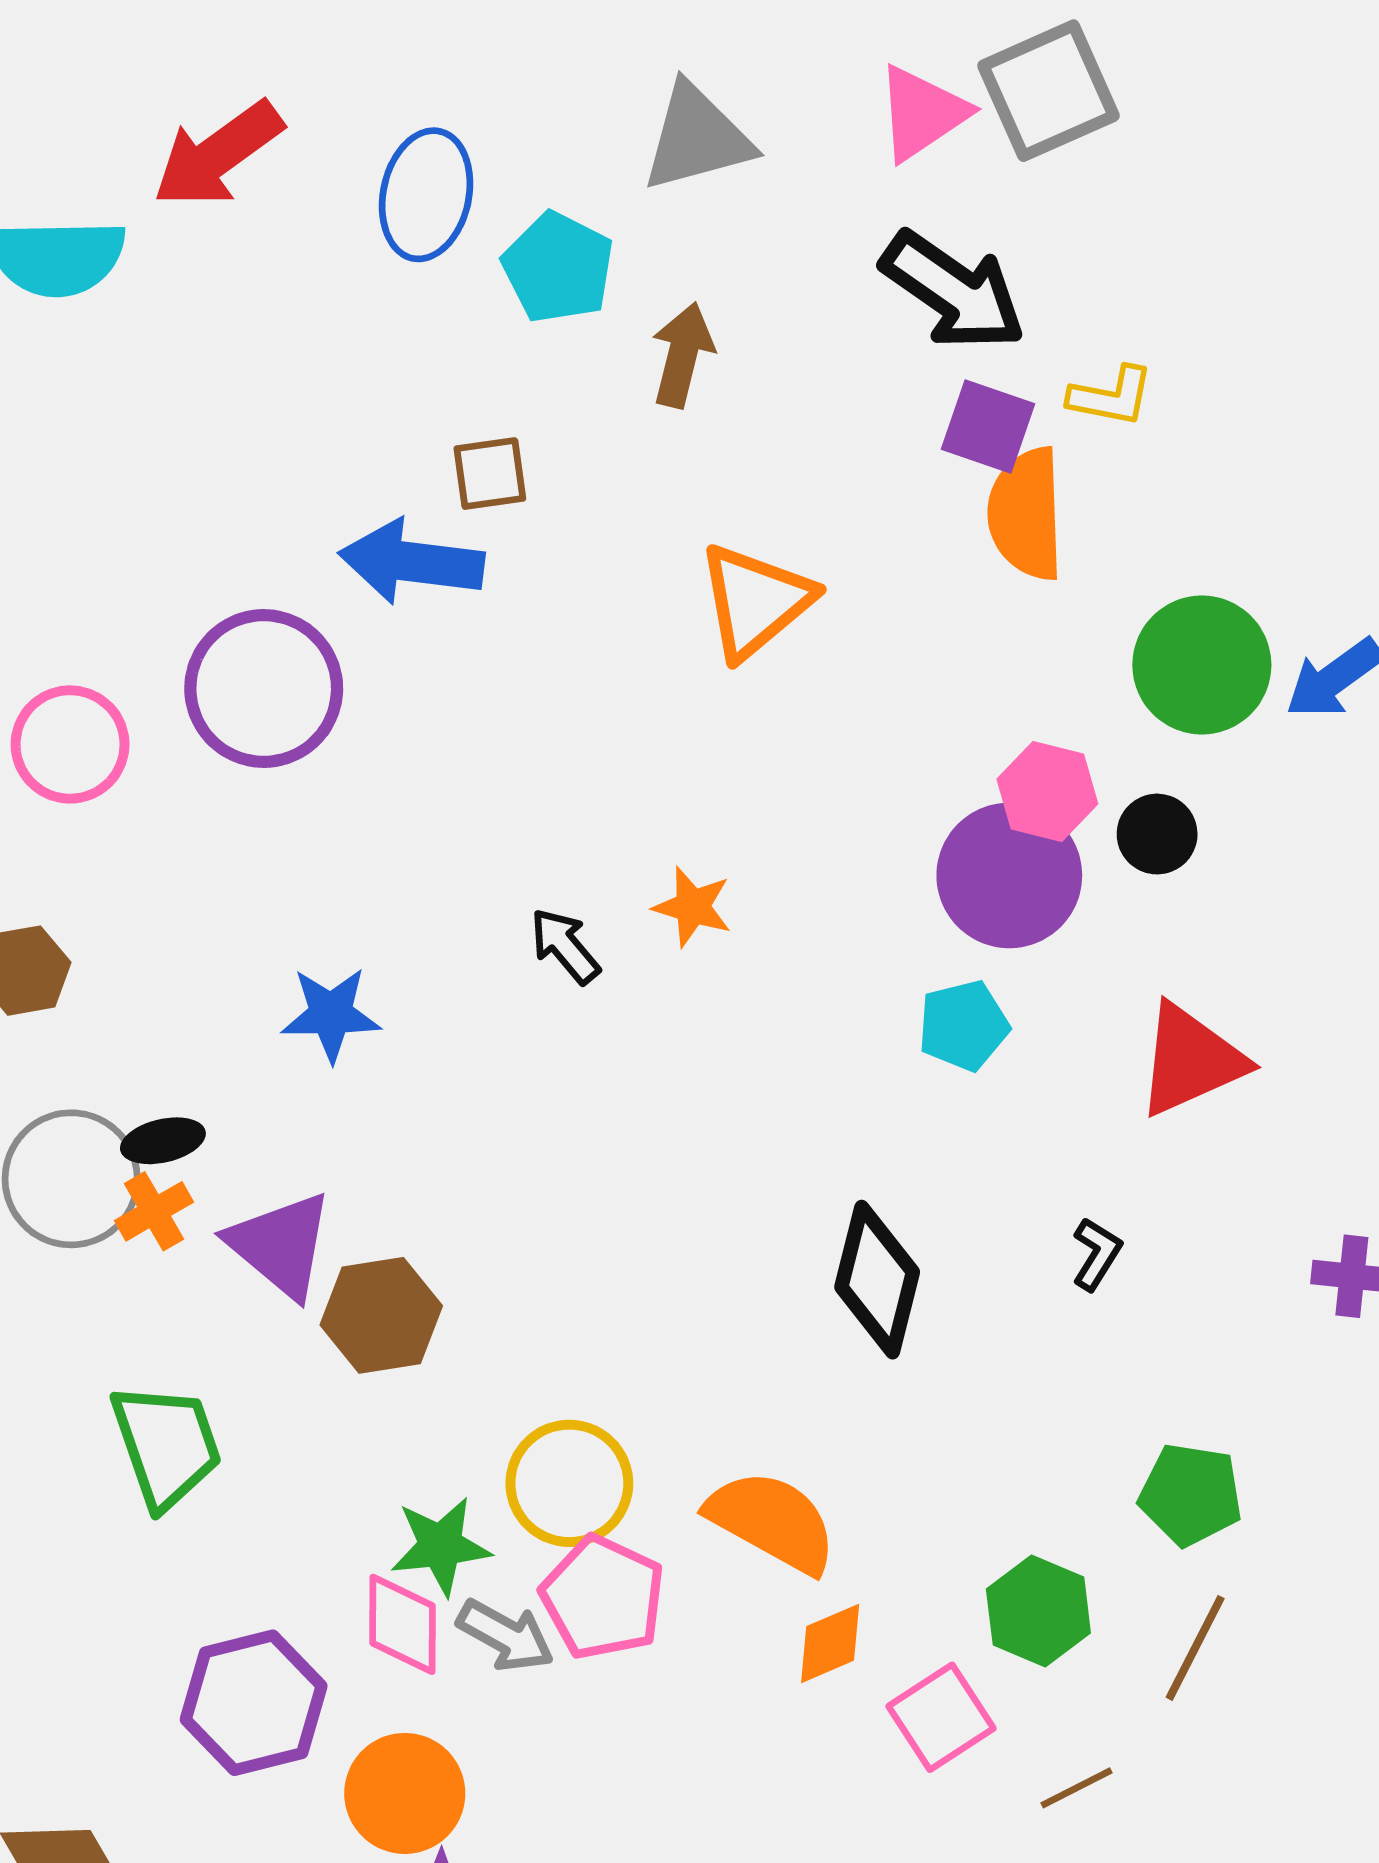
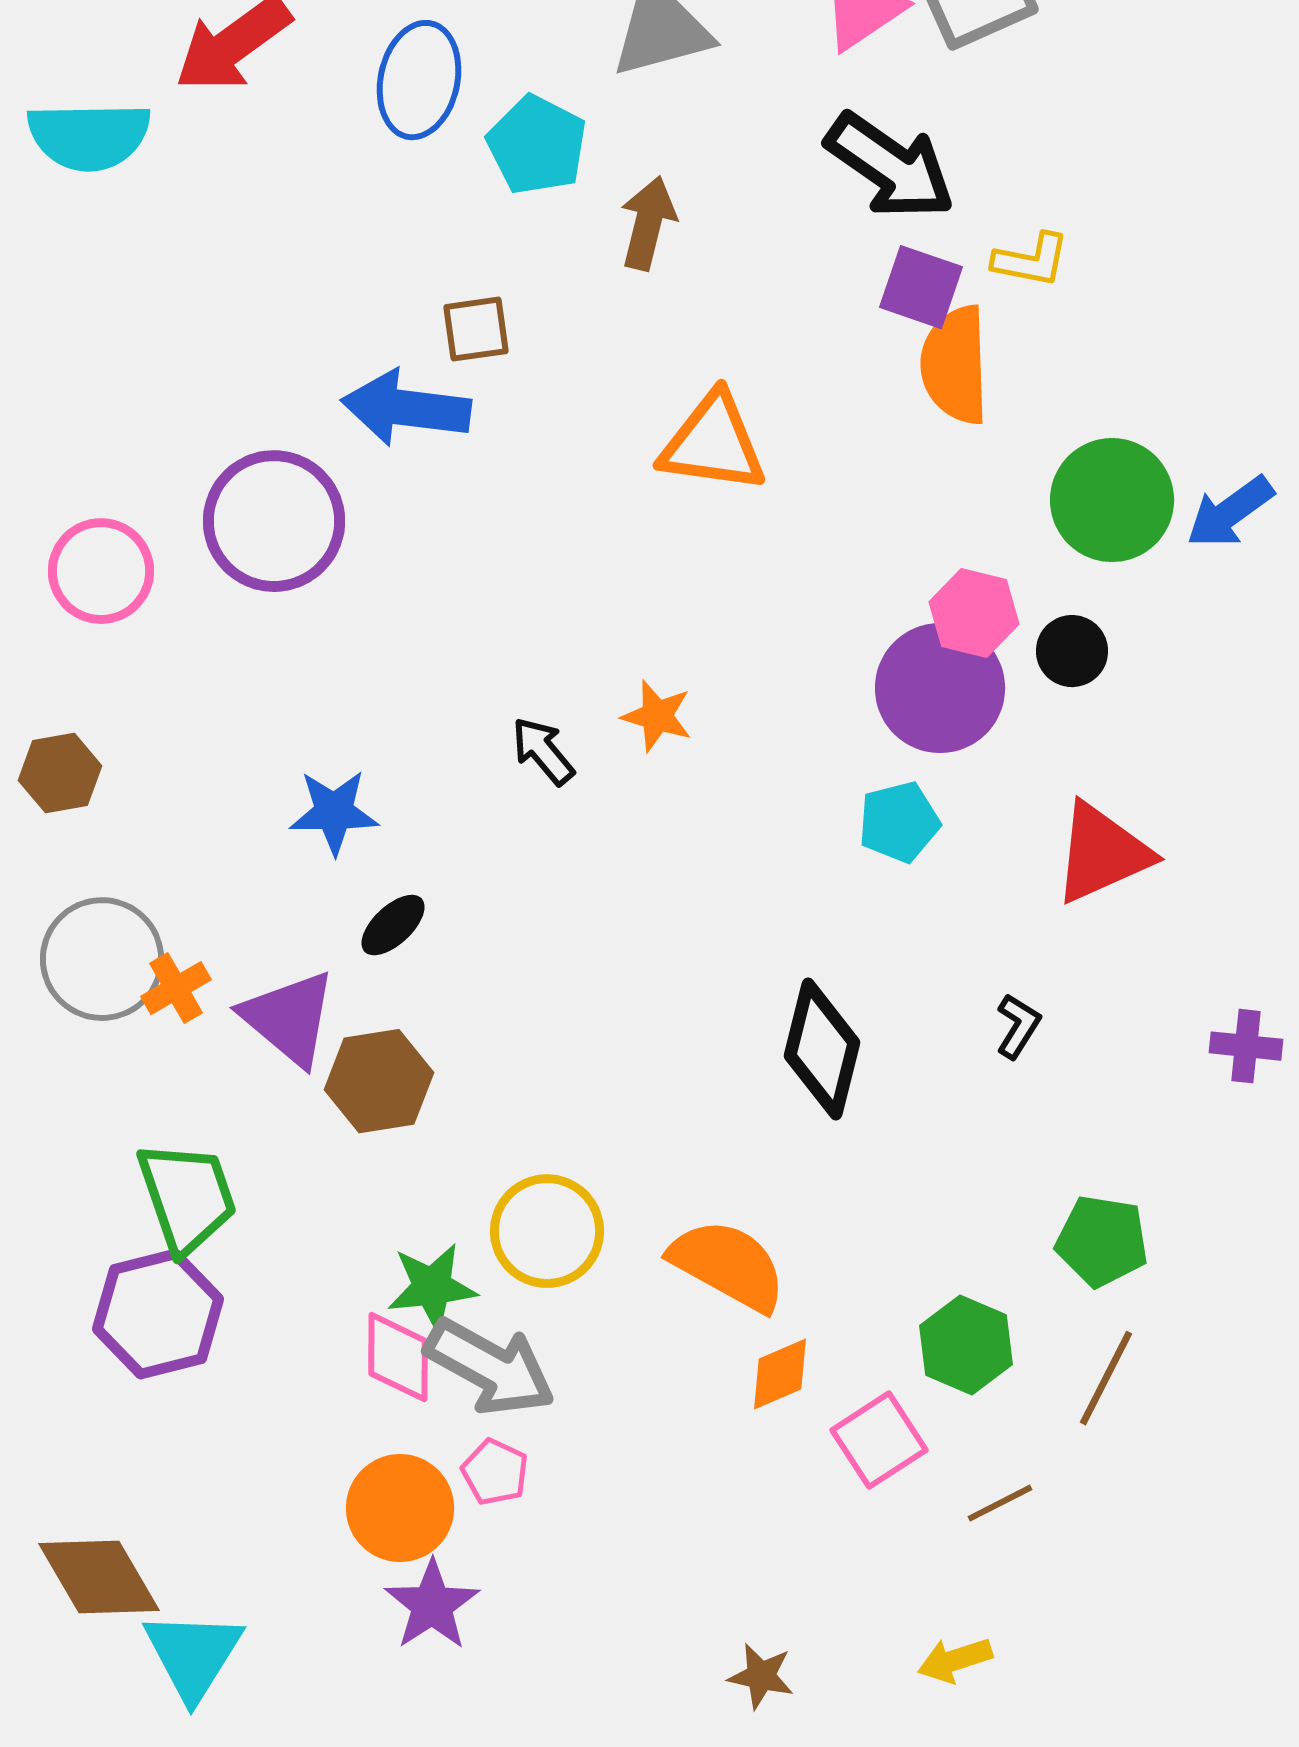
orange triangle: (755, 601) -> (713, 443), turned 48
black ellipse: (163, 1141) -> (393, 925), moved, turned -30
pink pentagon: (603, 1598) -> (495, 1472), moved, size x0.6
gray arrow: (506, 1636) -> (490, 1367), size x1.5
purple hexagon: (254, 1703) -> (158, 1314), moved

